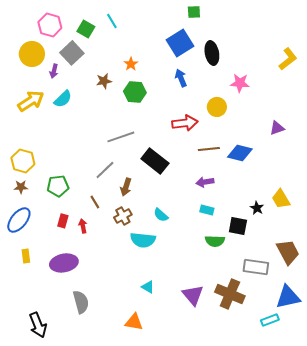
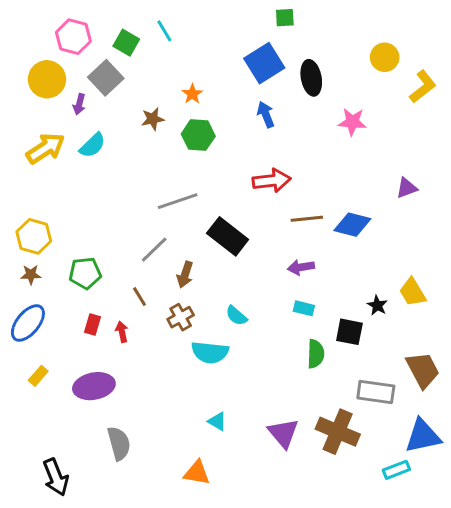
yellow circle: (217, 107) -> (385, 57), moved
green semicircle: (215, 241) -> (316, 354), turned -90
yellow rectangle: (26, 256) -> (38, 376), turned 48

